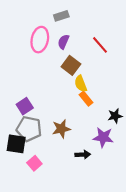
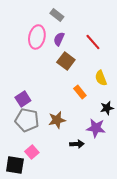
gray rectangle: (61, 16) -> (57, 15), turned 56
yellow semicircle: (81, 84) -> (101, 78), moved
black square: (16, 144) -> (15, 165), moved

